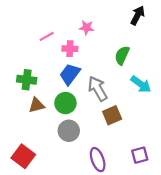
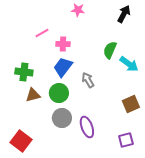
pink star: (87, 28) -> (78, 10), moved
cyan arrow: (141, 84) -> (129, 64), moved
gray arrow: (98, 89) -> (88, 80), size x0.7
brown square: (112, 115) -> (131, 104), moved
purple ellipse: (98, 160) -> (87, 127), moved

